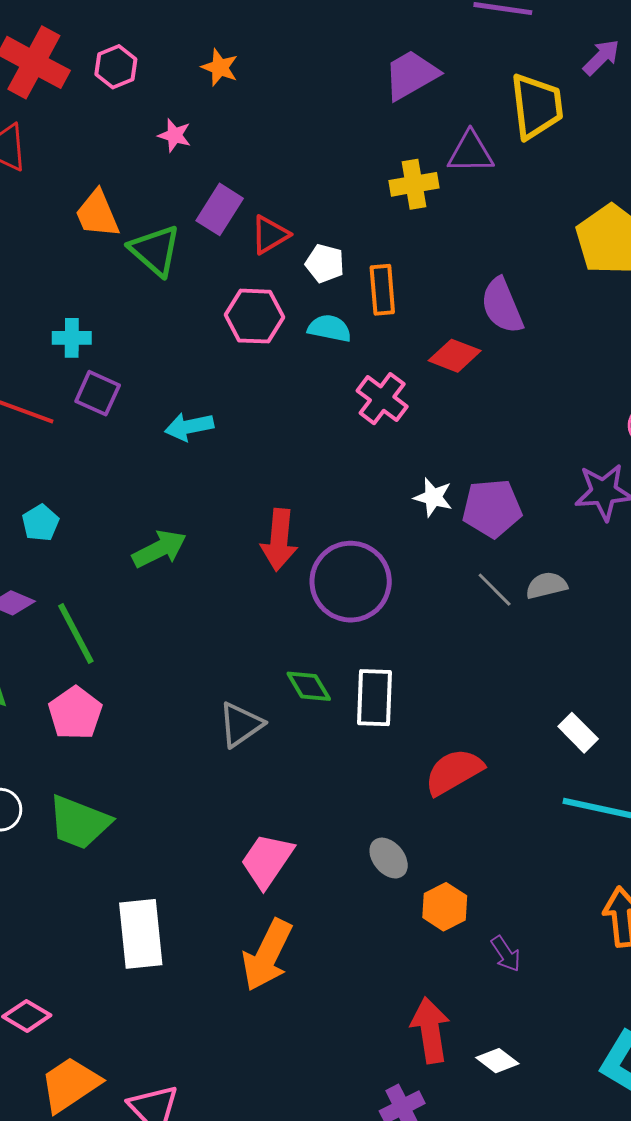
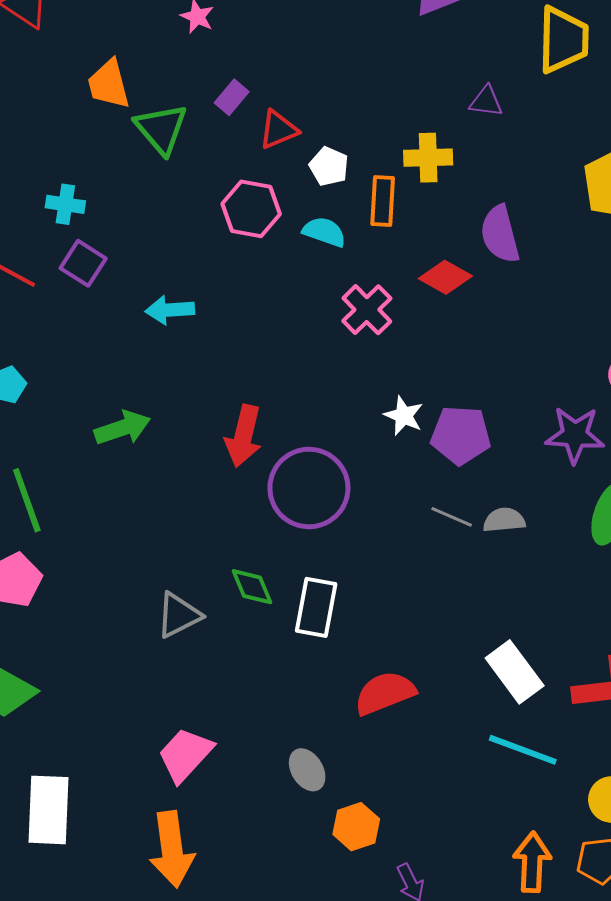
purple triangle: (471, 152) -> (486, 101), moved, size x0.7
yellow cross: (414, 184) -> (428, 158), moved
purple rectangle: (220, 209) -> (232, 97), size x0.7
gray line: (495, 590) -> (452, 517), turned -30
white rectangle: (578, 733) -> (515, 672), size x1.5
orange arrow: (267, 955) -> (172, 849), turned -42

